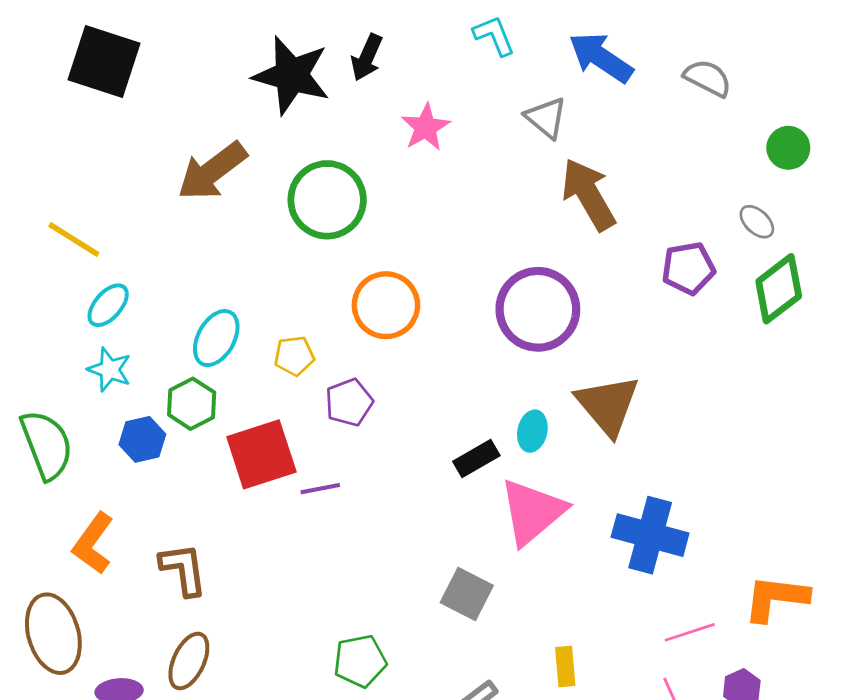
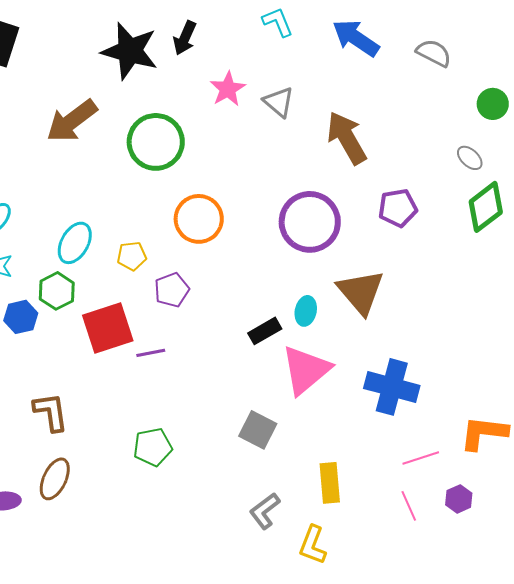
gray triangle: (546, 118) -> (279, 102), moved
purple pentagon: (688, 268) -> (398, 208), moved
green pentagon: (360, 661) -> (153, 447), moved
yellow rectangle: (565, 667) -> (330, 483), size x1.4

